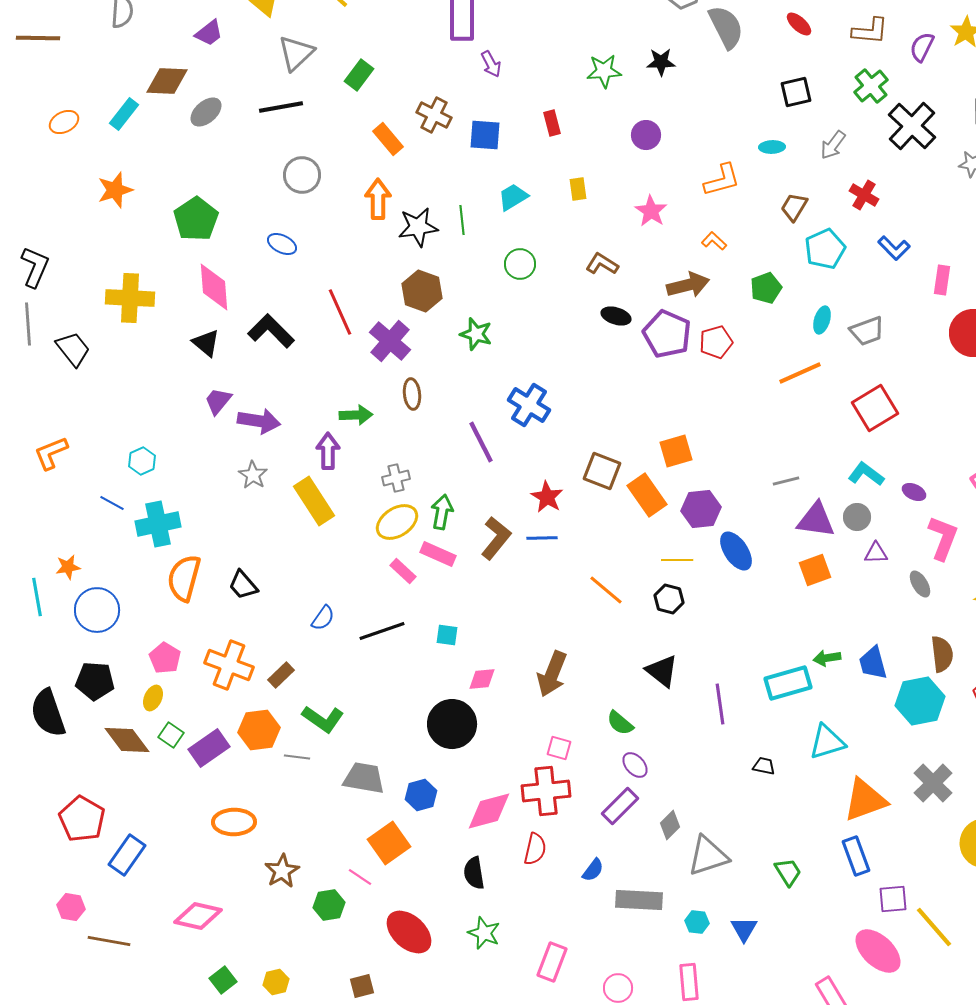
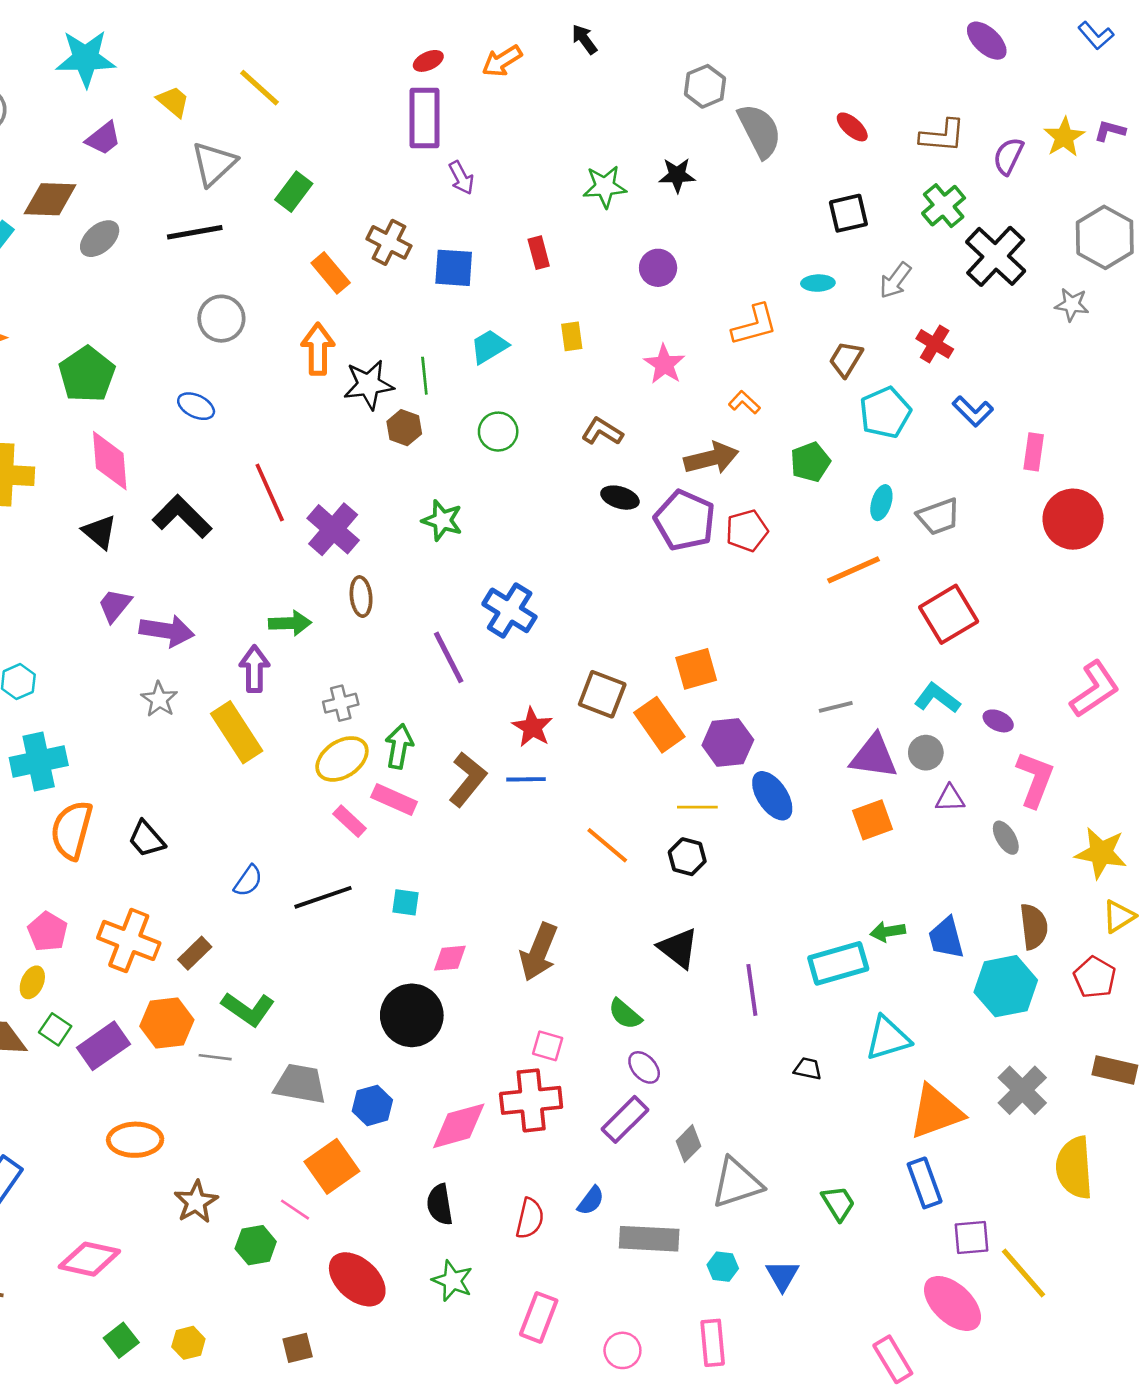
brown hexagon: (422, 291) -> (404, 428), moved, size x0.7
red semicircle: (535, 849) -> (530, 1218), moved

